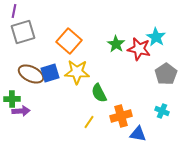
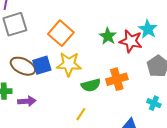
green semicircle: (99, 93) -> (91, 85), turned -78
purple arrow: (21, 111) -> (27, 101), moved
orange cross: (121, 116) -> (117, 79), moved

